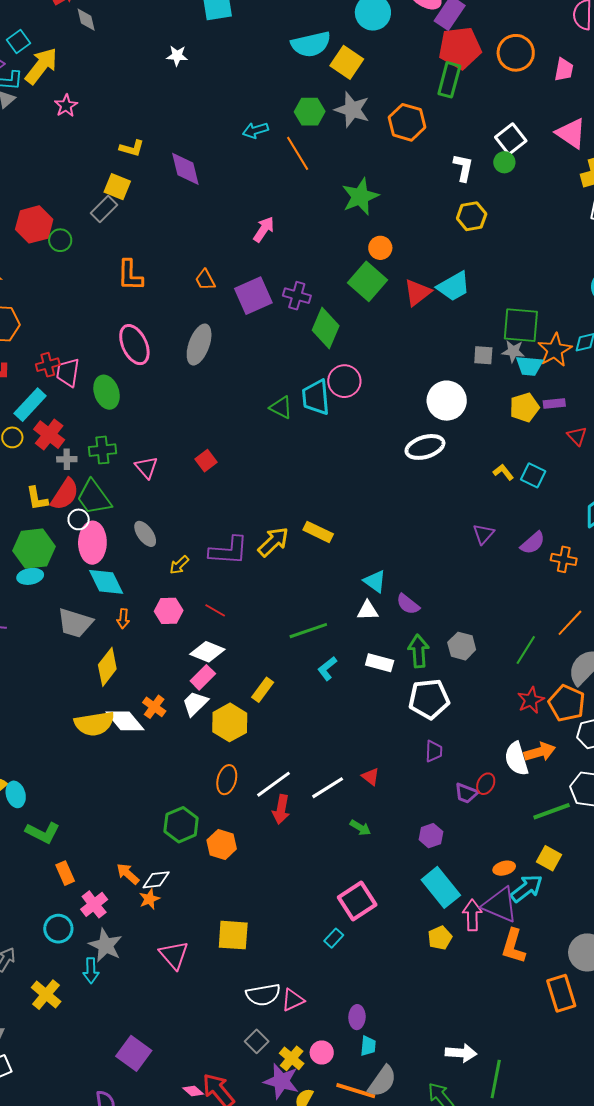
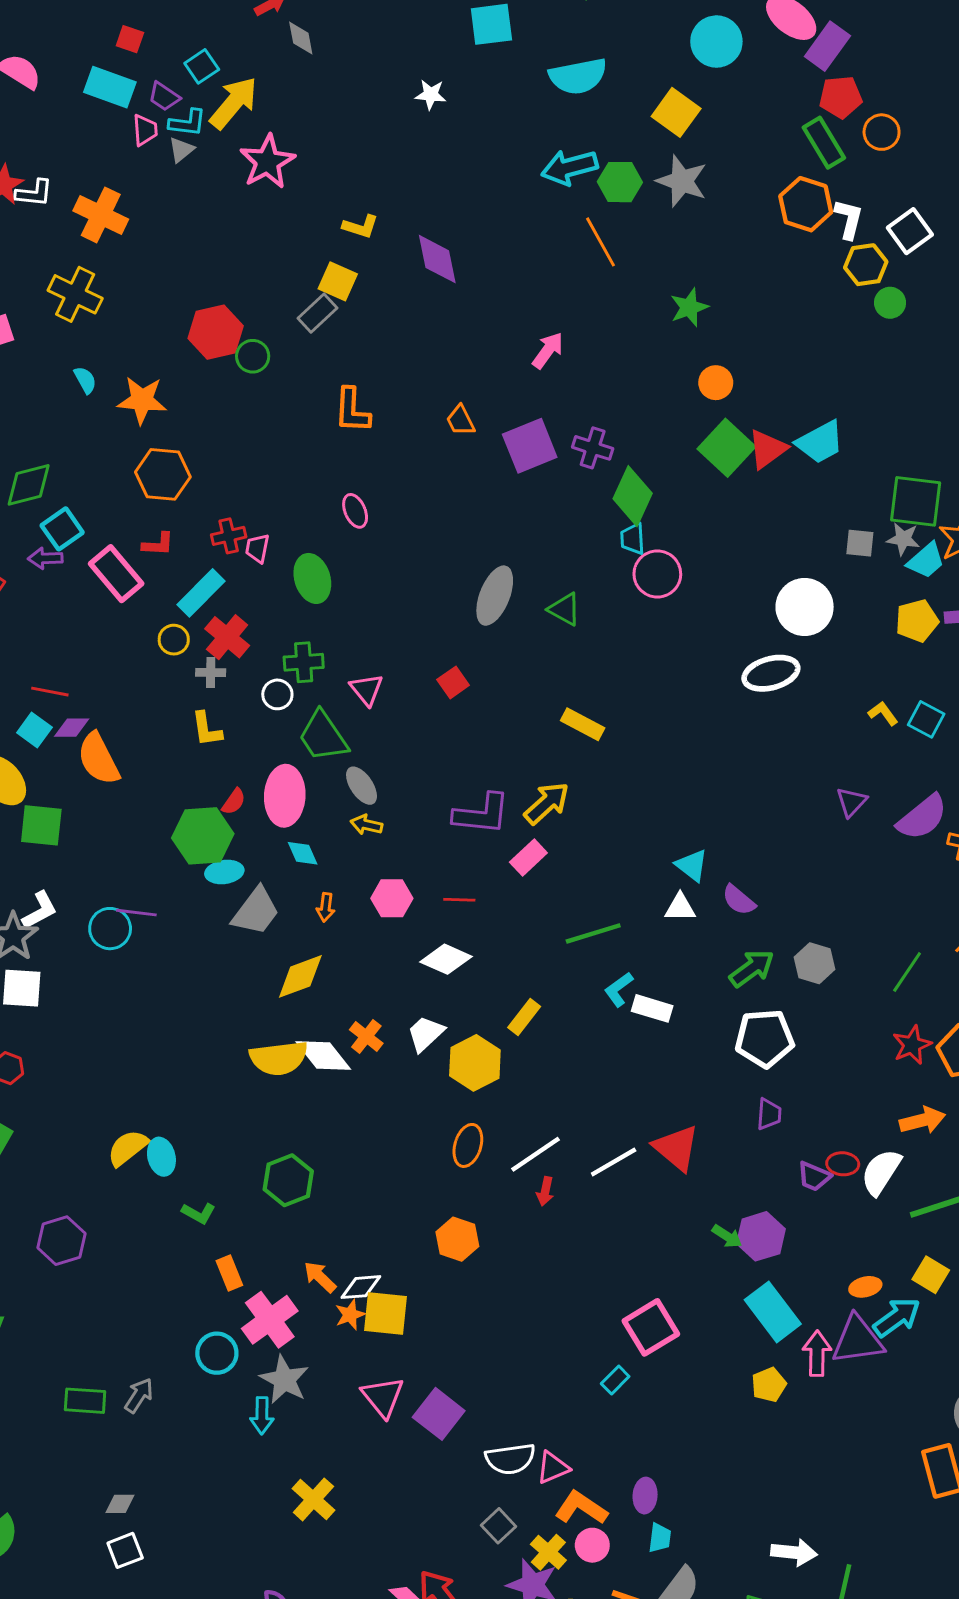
cyan semicircle: (311, 44) -> (578, 76), moved
red pentagon: (460, 48) -> (841, 97), size x0.7
orange circle: (516, 53) -> (882, 132), moved, size x0.7
green rectangle: (449, 80) -> (824, 143), turned -48
pink star: (66, 106) -> (267, 162), size x1.6
orange hexagon: (407, 122) -> (806, 204), moved
cyan arrow: (255, 130) -> (569, 167), moved, size x1.5
green circle: (504, 162) -> (890, 303), moved
white L-shape: (463, 168) -> (849, 219), moved
green star: (360, 197) -> (689, 307), size x0.7
yellow hexagon: (472, 216) -> (866, 265), moved
green square: (367, 281) -> (726, 448), moved
pink ellipse: (134, 345) -> (355, 511), size x0.6
gray ellipse: (199, 345) -> (495, 596), moved
cyan trapezoid: (529, 366) -> (926, 561), turned -48
pink trapezoid: (68, 373) -> (257, 548), size x0.7
cyan trapezoid: (316, 397) -> (633, 539), moved, size x0.6
gray cross: (67, 459) -> (211, 673), moved
red semicircle: (65, 494) -> (234, 802), moved, size x0.6
green trapezoid: (94, 497) -> (323, 736), moved
white circle: (79, 519) -> (277, 694), moved
yellow rectangle: (318, 532) -> (583, 724), moved
purple semicircle: (533, 543) -> (922, 817), size x1.4
green hexagon: (34, 549) -> (203, 836), moved
yellow arrow: (179, 565) -> (366, 825), moved, turned 55
cyan ellipse: (30, 576) -> (224, 872), moved
cyan diamond: (106, 582) -> (303, 853), size x0.6
red line: (215, 610) -> (459, 900), turned -30
gray trapezoid: (75, 623) -> (256, 911), turned -72
green arrow: (419, 651) -> (752, 968), turned 56
white rectangle: (380, 663) -> (652, 1008), moved
yellow diamond: (107, 667) -> (300, 976), turned 30
pink rectangle: (203, 677) -> (528, 857), moved
white semicircle: (516, 759) -> (881, 1172), moved, turned 48
red triangle: (371, 777) -> (676, 1148), size x1.8
red ellipse: (486, 784) -> (843, 1164), turned 65
red arrow: (281, 809) -> (545, 1191), size x0.7
green hexagon: (181, 825) -> (288, 1180), moved
green arrow: (360, 828) -> (727, 1236), moved
green L-shape: (43, 833) -> (199, 1213), size x0.7
purple hexagon: (431, 836) -> (761, 1236), size x1.4
pink cross: (94, 904) -> (270, 1320), size x1.4
purple triangle: (500, 905) -> (858, 1340), turned -33
yellow square: (233, 935) -> (386, 1313), moved
orange L-shape: (513, 946) -> (581, 1508), moved, turned 105
yellow cross: (46, 995) -> (313, 1499), moved
purple square: (134, 1053) -> (439, 1414), moved

